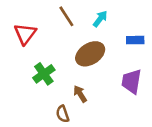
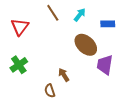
blue rectangle: (135, 40) -> (108, 24), moved
brown ellipse: (90, 54) -> (86, 45), moved, turned 75
green cross: (44, 74) -> (19, 65), moved

